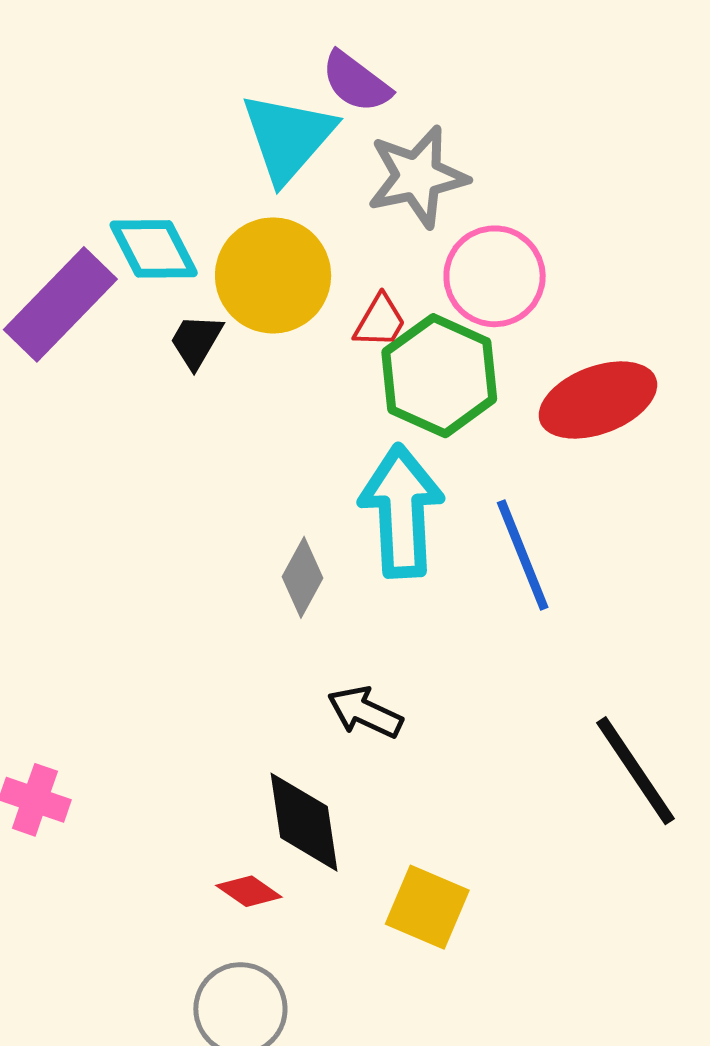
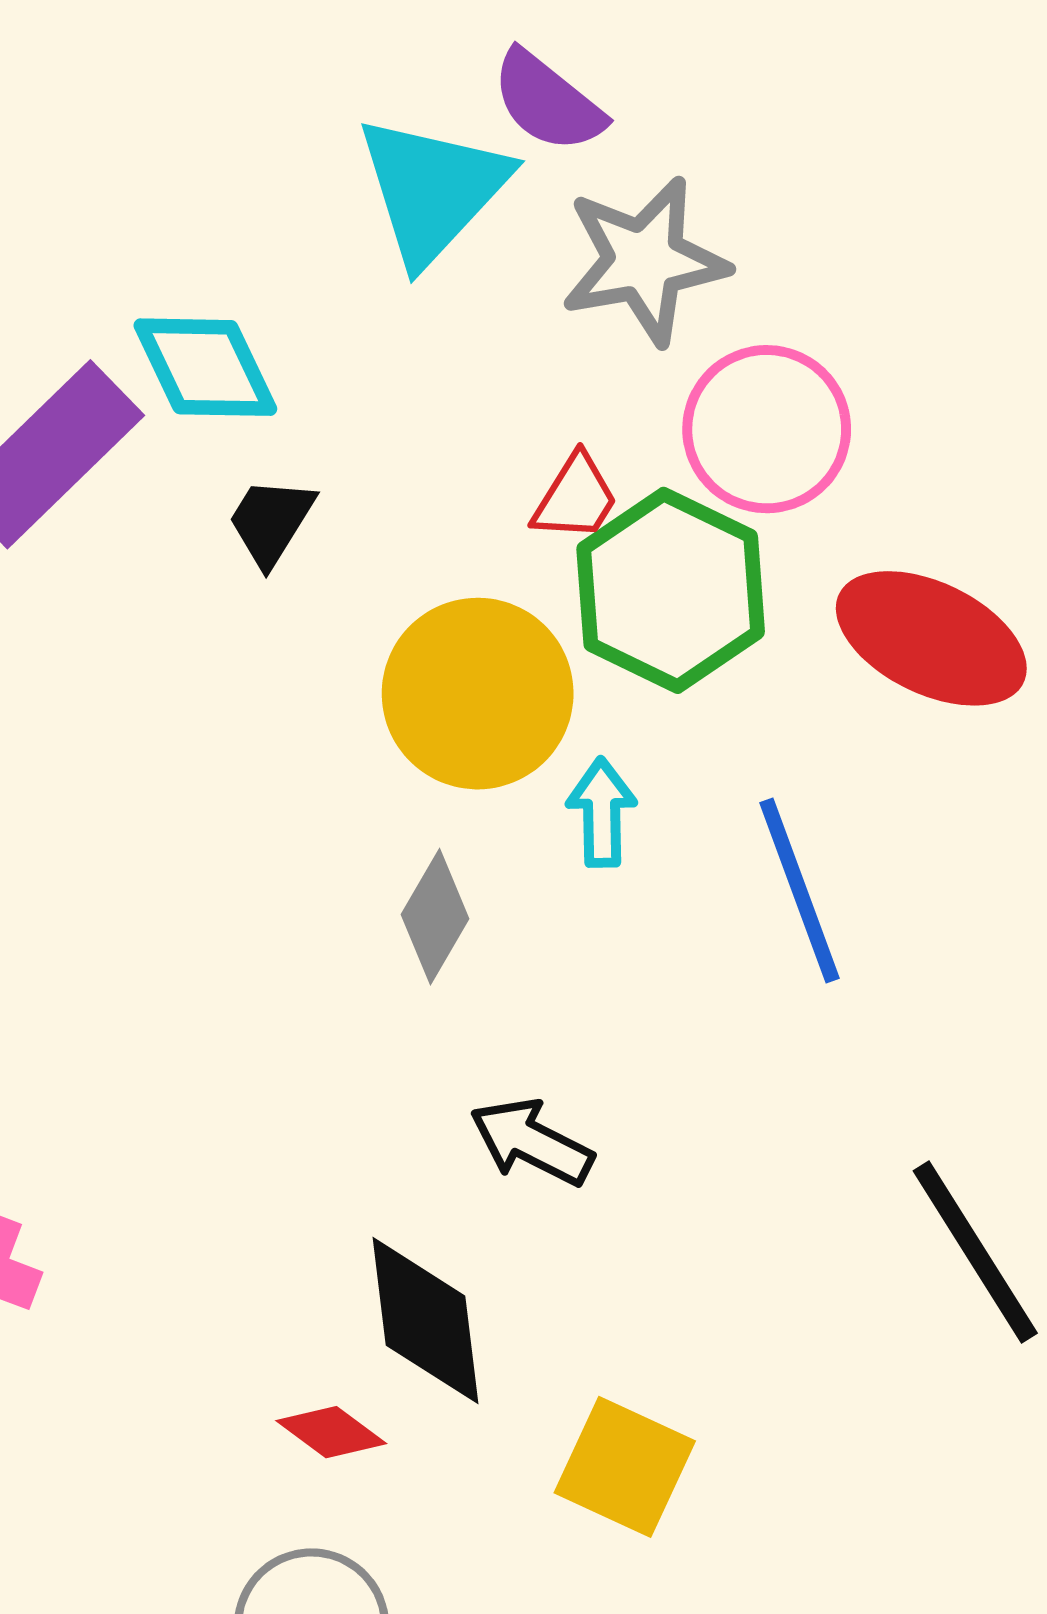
yellow circle: (273, 275) -> (478, 694), moved
red ellipse: (598, 400) -> (931, 638), turned 45
cyan arrow: (401, 511) -> (602, 812), size x0.5

